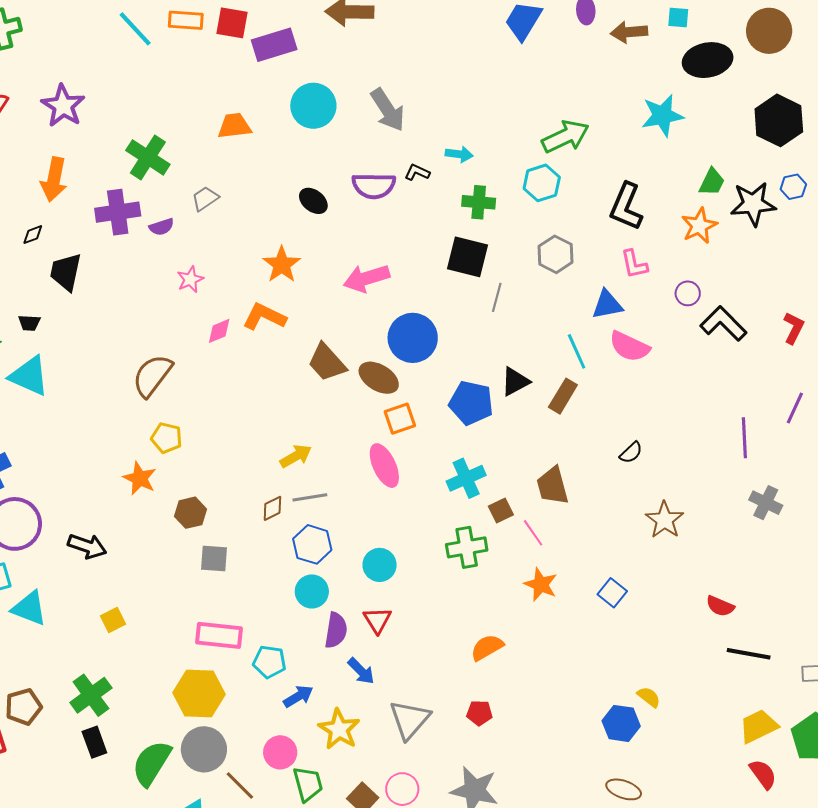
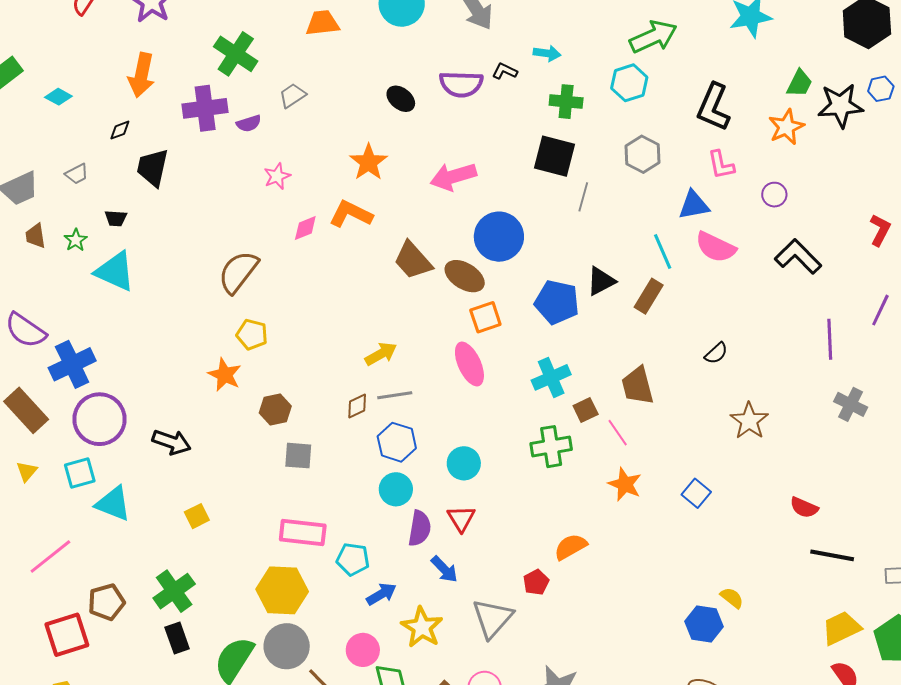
black L-shape: (723, 324) -> (798, 257), moved
red pentagon: (479, 713) -> (536, 582), moved, turned -30

